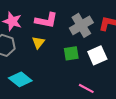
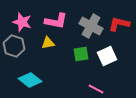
gray cross: (81, 25) -> (91, 26), turned -30
yellow triangle: (38, 42) -> (48, 43), turned 40

